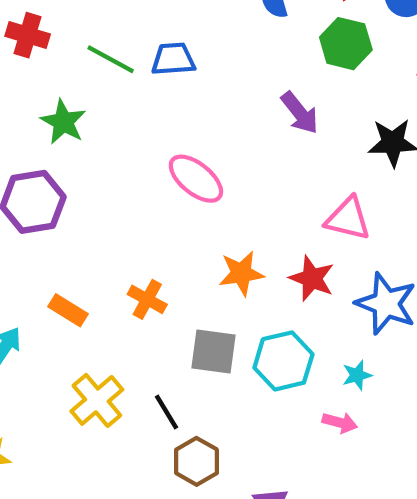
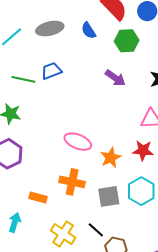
pink ellipse: (196, 179) -> (78, 142), moved
orange cross: (147, 299) -> (72, 182), size x1.4

